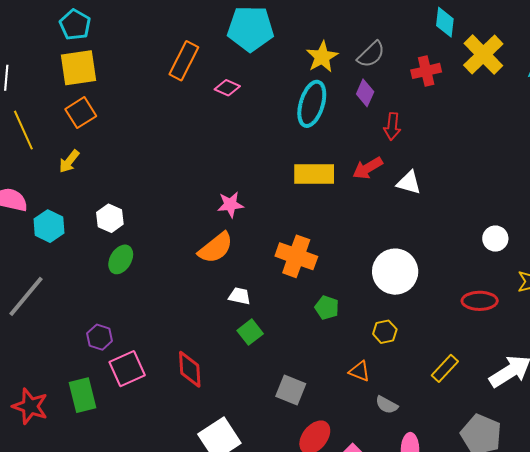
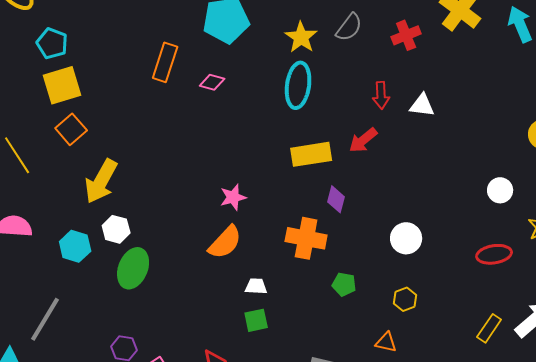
purple diamond: (365, 93) -> (336, 199), moved
yellow arrow: (69, 161) -> (101, 181), moved, size x1.8
white triangle: (409, 183) -> (422, 105), moved
cyan hexagon: (49, 226) -> (75, 246), moved
green ellipse: (121, 259) -> (133, 268), size x1.4
white circle: (395, 272) -> (406, 238), size x0.7
green square: (250, 332) -> (256, 320), moved, turned 35
yellow rectangle: (445, 368) -> (489, 328), moved

